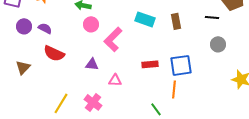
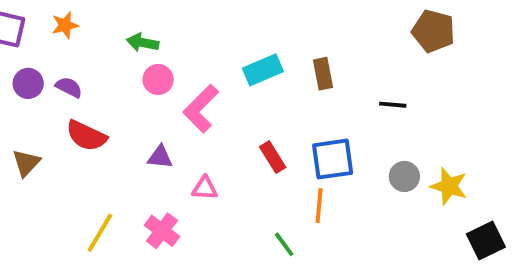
black line: (212, 17) -> (393, 105), moved
cyan rectangle: (145, 19) -> (263, 70), turned -42
gray circle: (218, 44) -> (404, 176), moved
red rectangle: (150, 64) -> (273, 157), turned 63

